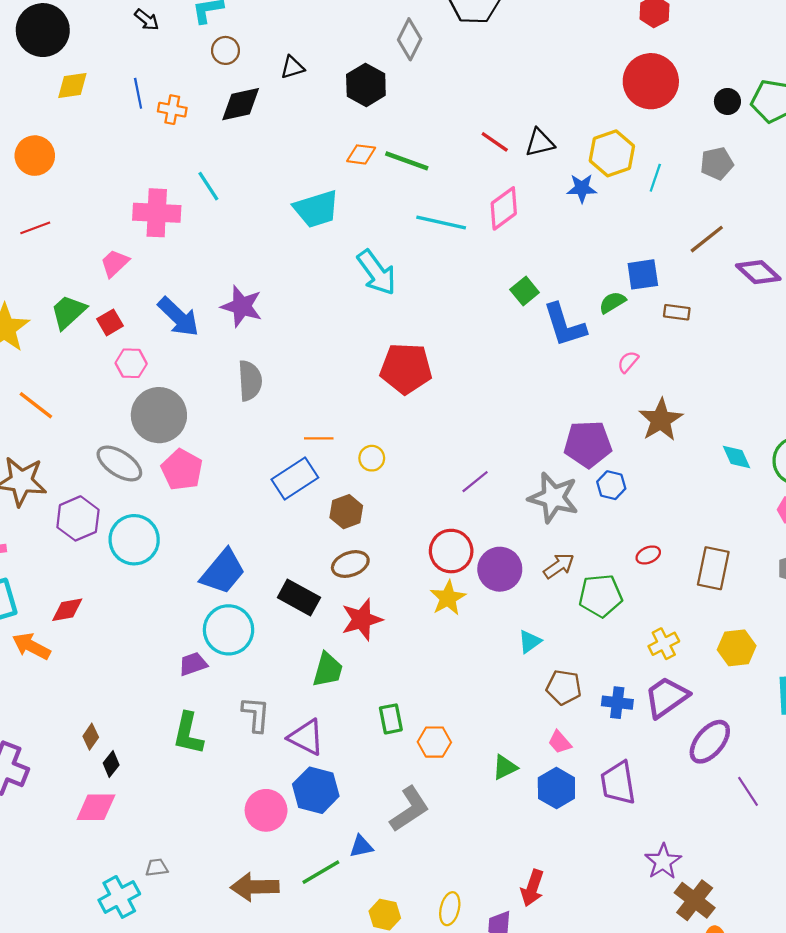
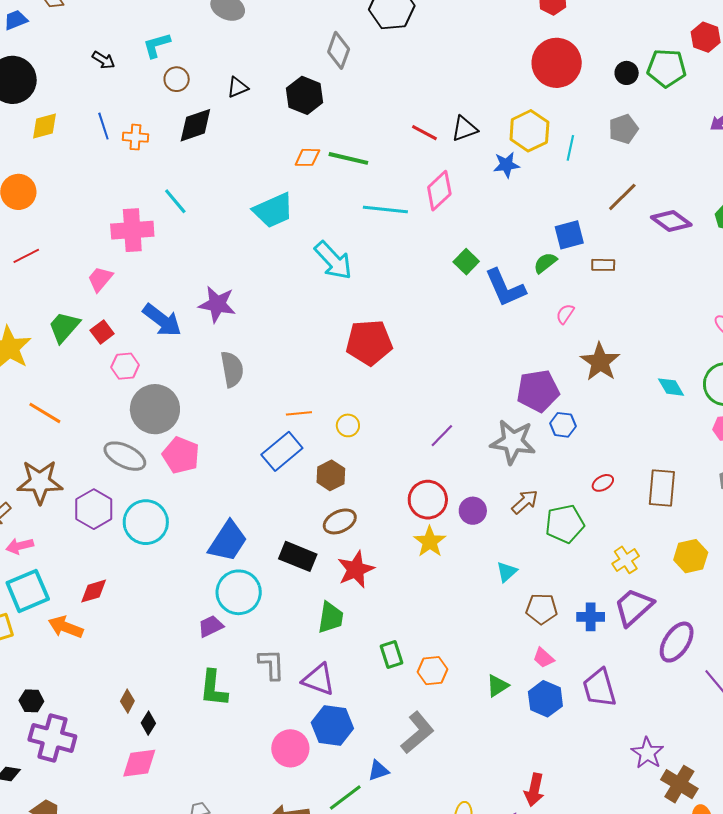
purple circle: (500, 569) -> (473, 511), size x0.7

